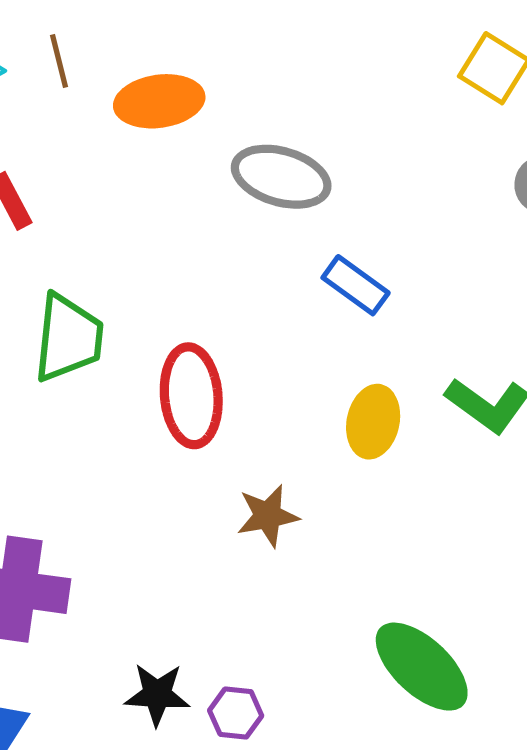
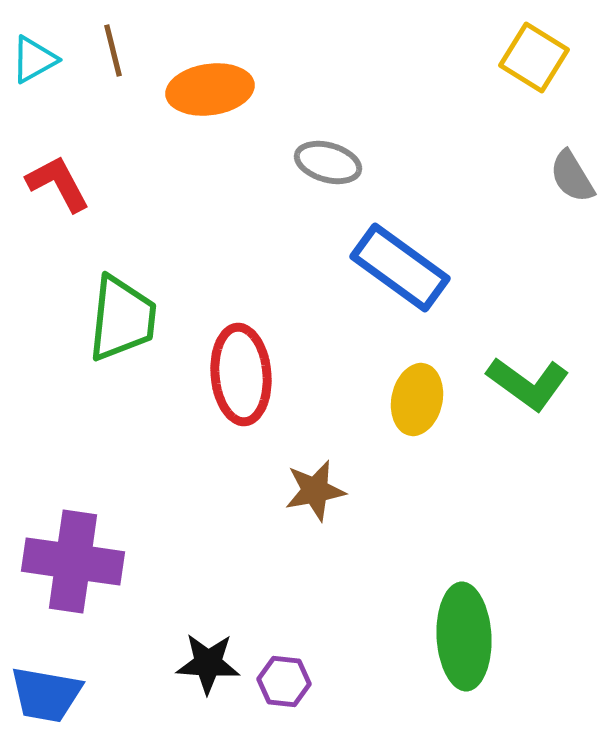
gray ellipse: (281, 177) -> (328, 162), size x0.7
blue rectangle: (356, 285) -> (400, 268), size x1.5
green ellipse: (422, 667) -> (464, 636), turned 44

